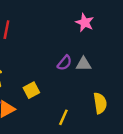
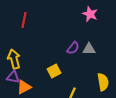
yellow square: (31, 90) -> (54, 71), moved

